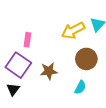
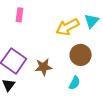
pink rectangle: (27, 40) -> (20, 15), moved

